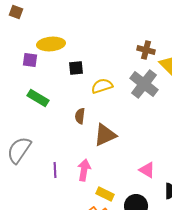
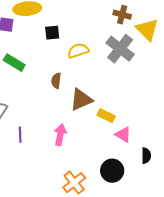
purple line: (55, 170) -> (20, 135), moved
yellow rectangle: (105, 194) -> (106, 116), moved

